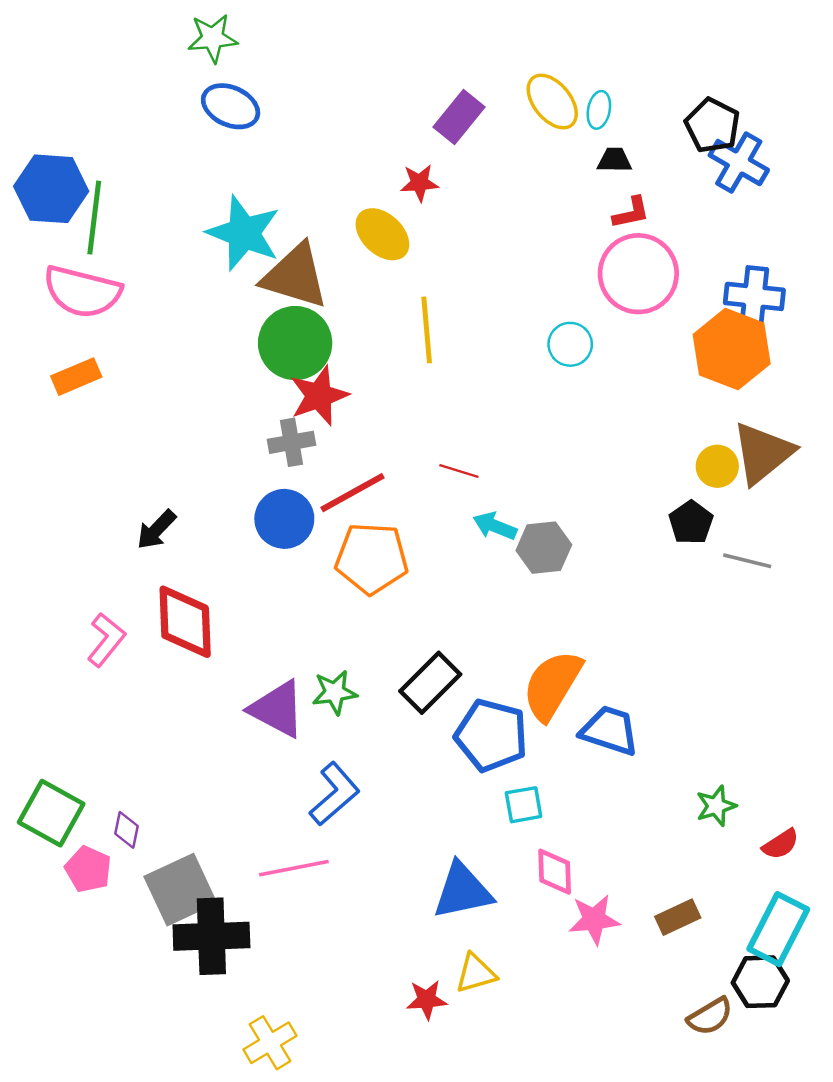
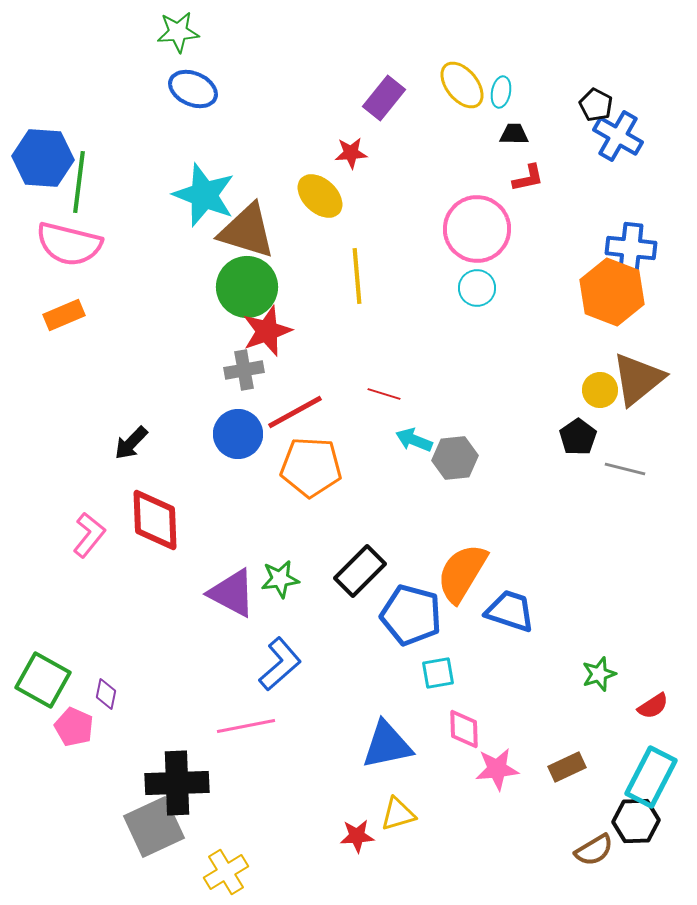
black pentagon: (712, 125) -> (596, 105), size x0.7
pink circle: (638, 274) -> (477, 229), moved
gray square: (180, 890) -> (154, 827), moved

